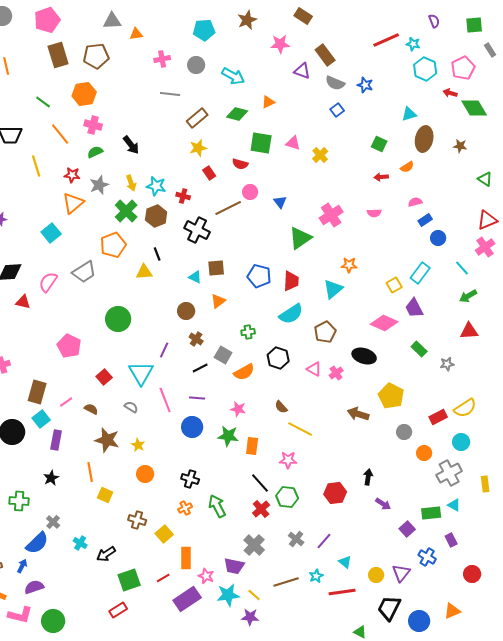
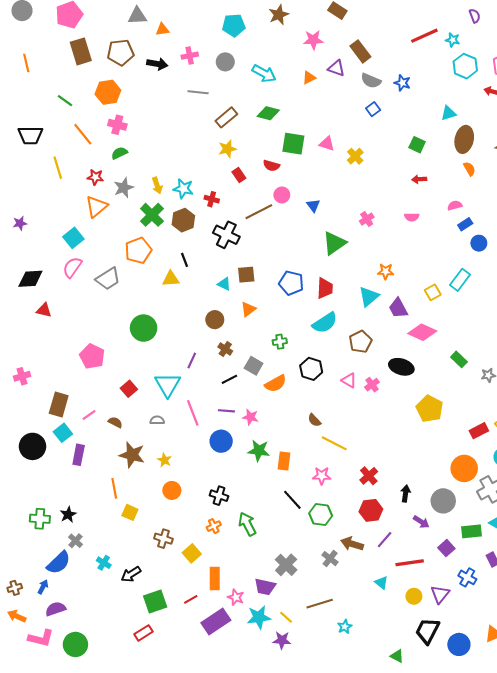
orange triangle: (268, 102) -> (309, 78), moved
black arrow: (131, 145) -> (157, 64), moved, turned -42
orange semicircle: (407, 167) -> (469, 169), moved, turned -88
pink cross: (331, 215) -> (367, 219), size x0.6
pink semicircle: (48, 282) -> (72, 267), moved
purple trapezoid: (414, 308) -> (398, 308), moved
gray semicircle: (131, 407) -> (157, 420), turned -32
pink star: (238, 409) -> (250, 417), moved
brown arrow: (358, 414) -> (352, 544), moved
gray circle: (404, 432) -> (443, 501), moved, size x1.5
orange circle: (424, 453) -> (464, 468), size x1.6
black star: (51, 478) -> (68, 515), moved
red cross: (261, 509) -> (369, 476), moved
purple line: (324, 541) -> (385, 540), moved
cyan star: (316, 576) -> (345, 627), moved
red line: (342, 592) -> (410, 563), moved

